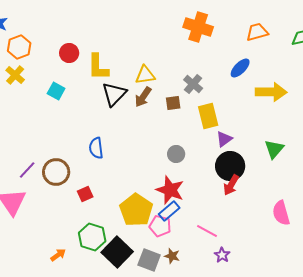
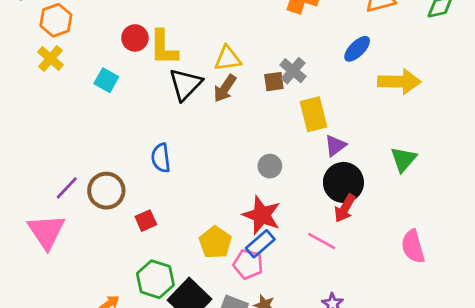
red circle: (69, 53) -> (135, 38), moved
brown square: (173, 103) -> (274, 82), moved
yellow pentagon: (136, 210) -> (215, 242), size x0.7
pink line: (207, 231) -> (322, 241), moved

